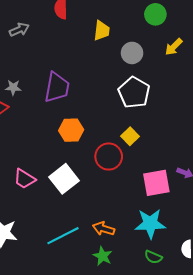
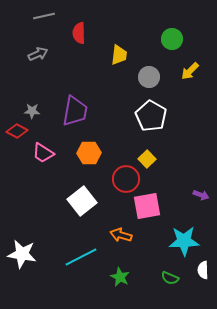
pink trapezoid: (24, 179) -> (43, 153), moved
pink square: (156, 183) -> (147, 206), moved
cyan star: (150, 224) -> (184, 241), moved
orange arrow: (104, 229) -> (121, 235), moved

